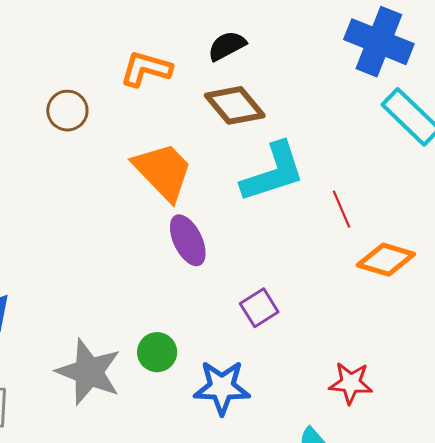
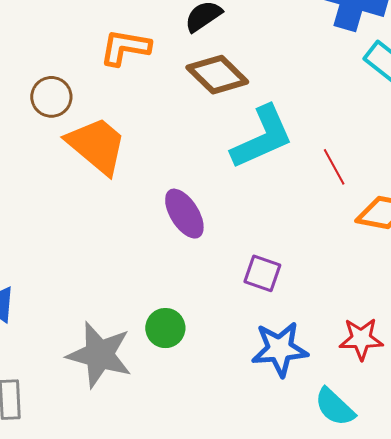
orange trapezoid: (163, 171) -> (97, 145), moved
purple square: (259, 308) -> (262, 273), turned -33
blue star: (222, 387) -> (280, 349), moved

